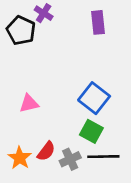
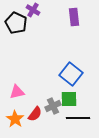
pink triangle: (29, 103) -> (17, 92), moved
green square: (91, 131) -> (69, 99), turned -30
gray cross: (70, 159) -> (53, 106), moved

